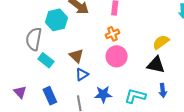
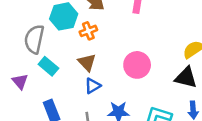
orange cross: (112, 34) -> (88, 31), moved
purple triangle: (20, 92) -> (20, 82), moved

